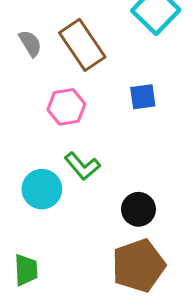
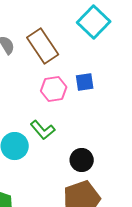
pink hexagon: (66, 107) -> (54, 89), moved

